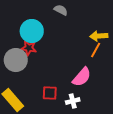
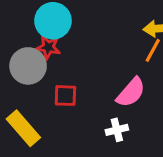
red square: (50, 93) -> (65, 96), moved

